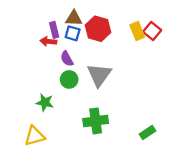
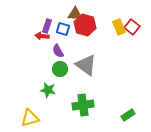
brown triangle: (74, 18) -> (75, 14), moved
purple rectangle: (54, 30) -> (47, 26), turned 32
gray triangle: (99, 75) -> (86, 65), turned -30
green star: (45, 103) -> (48, 90), moved

